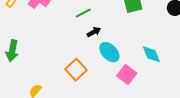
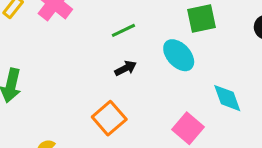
black arrow: (94, 32) -> (126, 68), moved
cyan ellipse: (109, 52) -> (179, 55), moved

